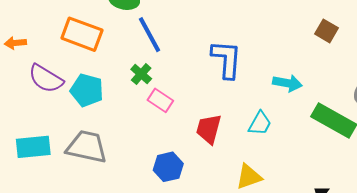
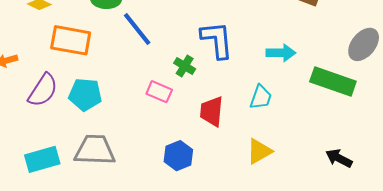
green cross: (141, 74) -> (185, 66), moved
purple semicircle: (46, 79) -> (43, 90), turned -78

